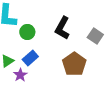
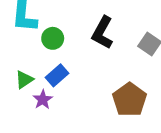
brown pentagon: (74, 64) -> (130, 100), moved

